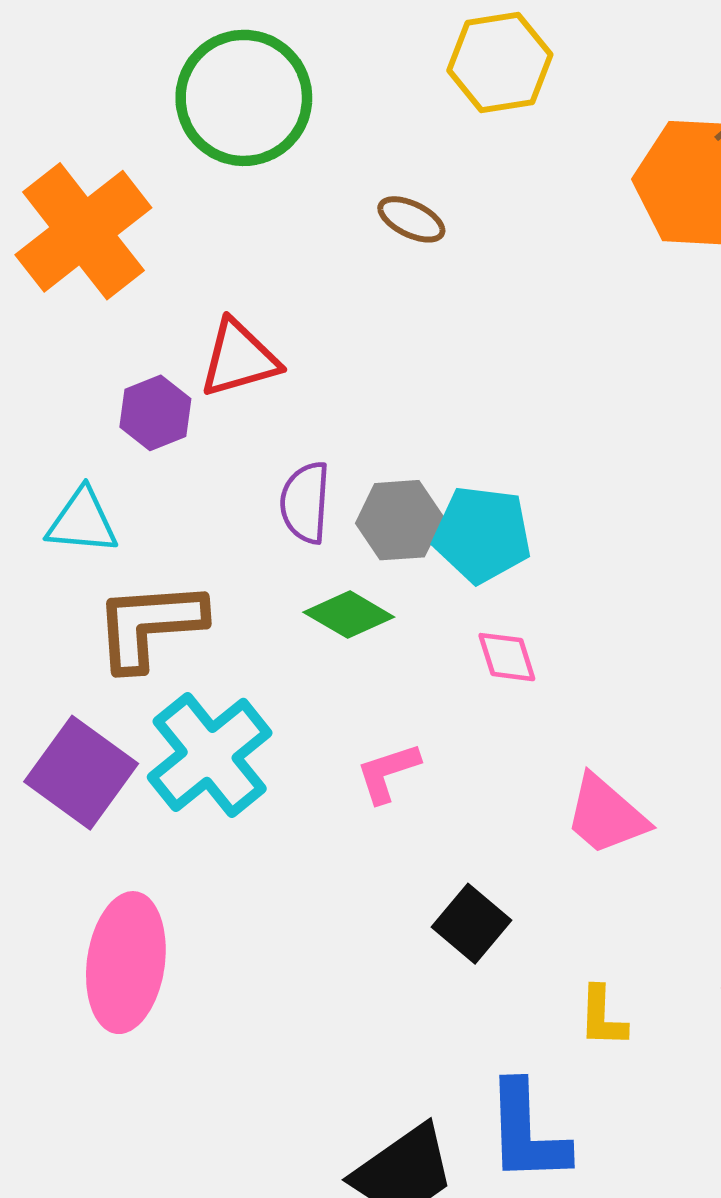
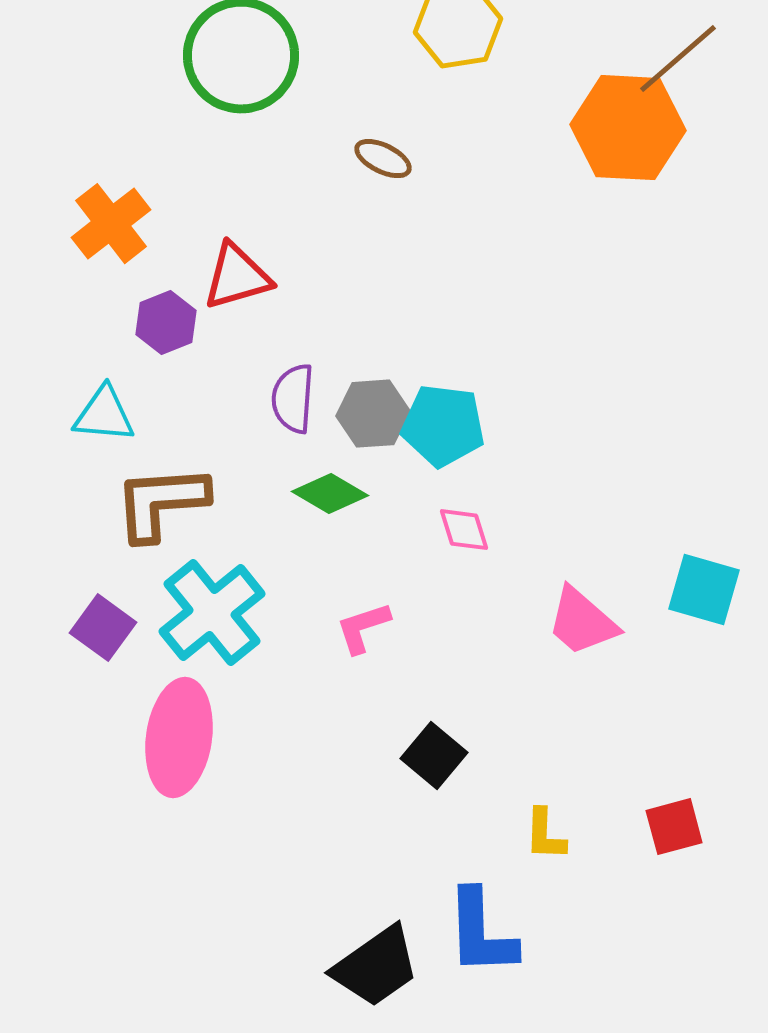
orange cross: (83, 231) -> (111, 224), moved, size x0.7
purple square: (81, 773) -> (103, 628), size x0.7
pink trapezoid: (606, 815) -> (582, 622), moved
pink ellipse: (126, 963) -> (179, 738), moved

